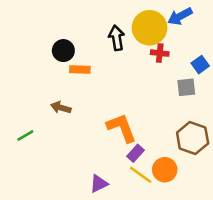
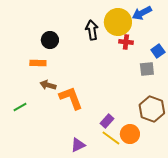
orange rectangle: (80, 70) -> (38, 63), moved
orange L-shape: (122, 128) -> (71, 98), moved

